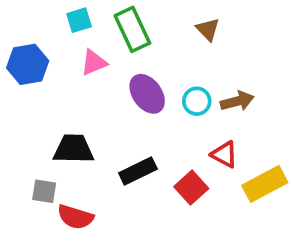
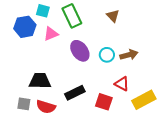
cyan square: (79, 20) -> (43, 11), turned 32
blue hexagon: (28, 64) -> (25, 27), moved
red square: (191, 188) -> (104, 102), turned -30
red semicircle: (75, 217) -> (46, 107), moved

